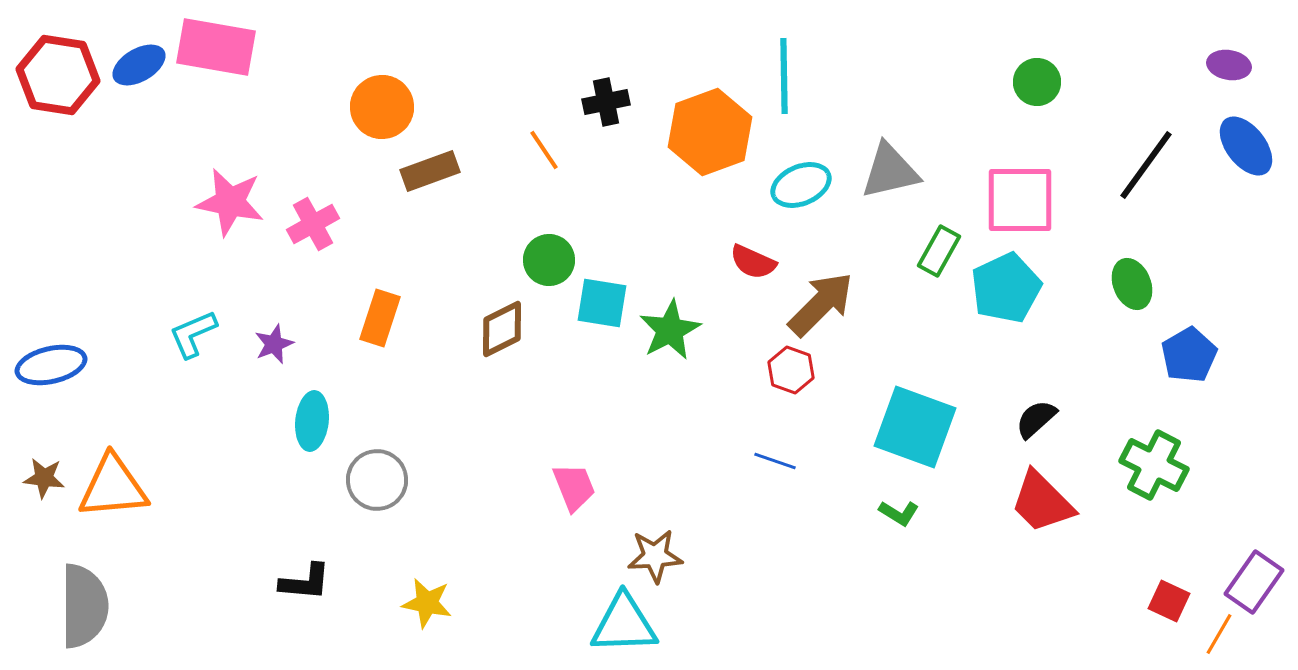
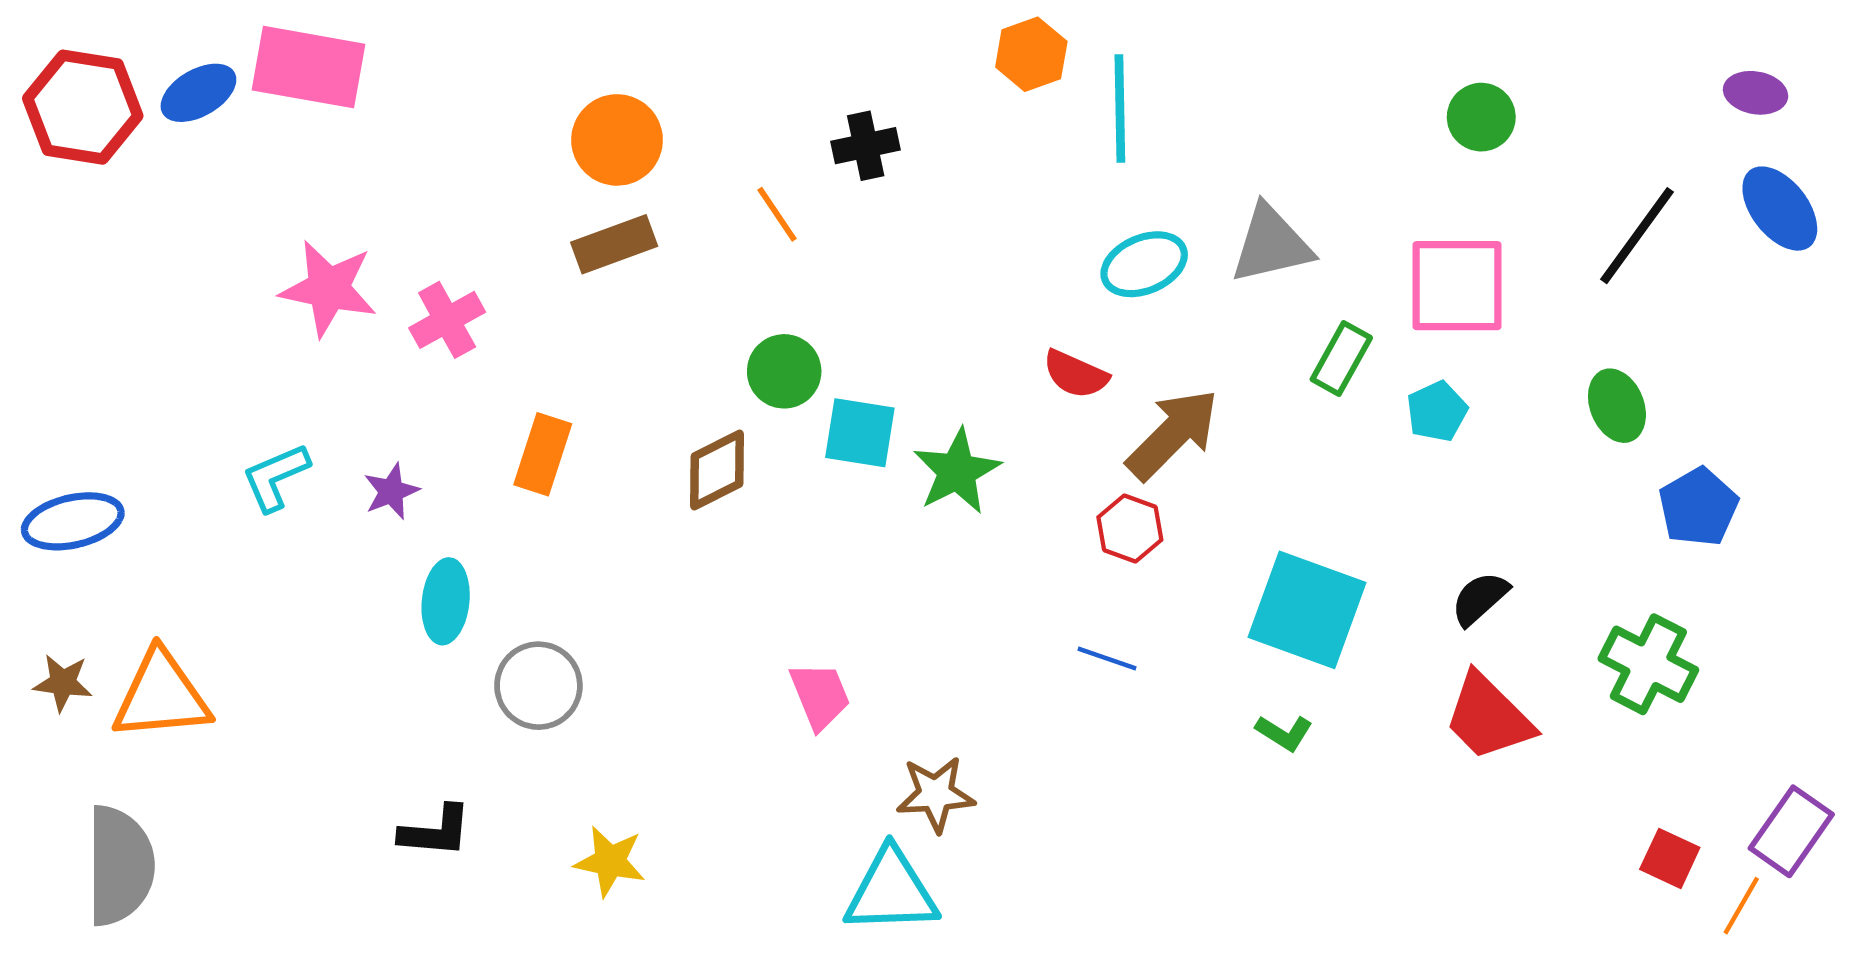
orange circle: (382, 107) -> (617, 140), moved
orange hexagon: (710, 132) -> (1031, 54), moved, size x0.6
cyan pentagon: (1006, 288) -> (1437, 411), size x0.6

